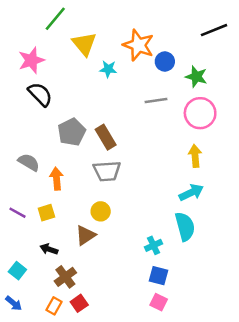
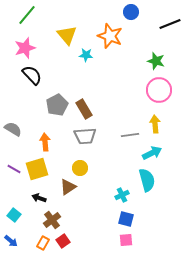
green line: (55, 19) -> (27, 15), moved
blue circle: (165, 62) -> (131, 12), moved
gray line: (156, 101) -> (130, 135), moved
gray semicircle: (29, 162) -> (13, 129), moved
yellow square: (46, 213) -> (37, 169), size x1.6
pink square: (159, 302) -> (126, 240), turned -32

